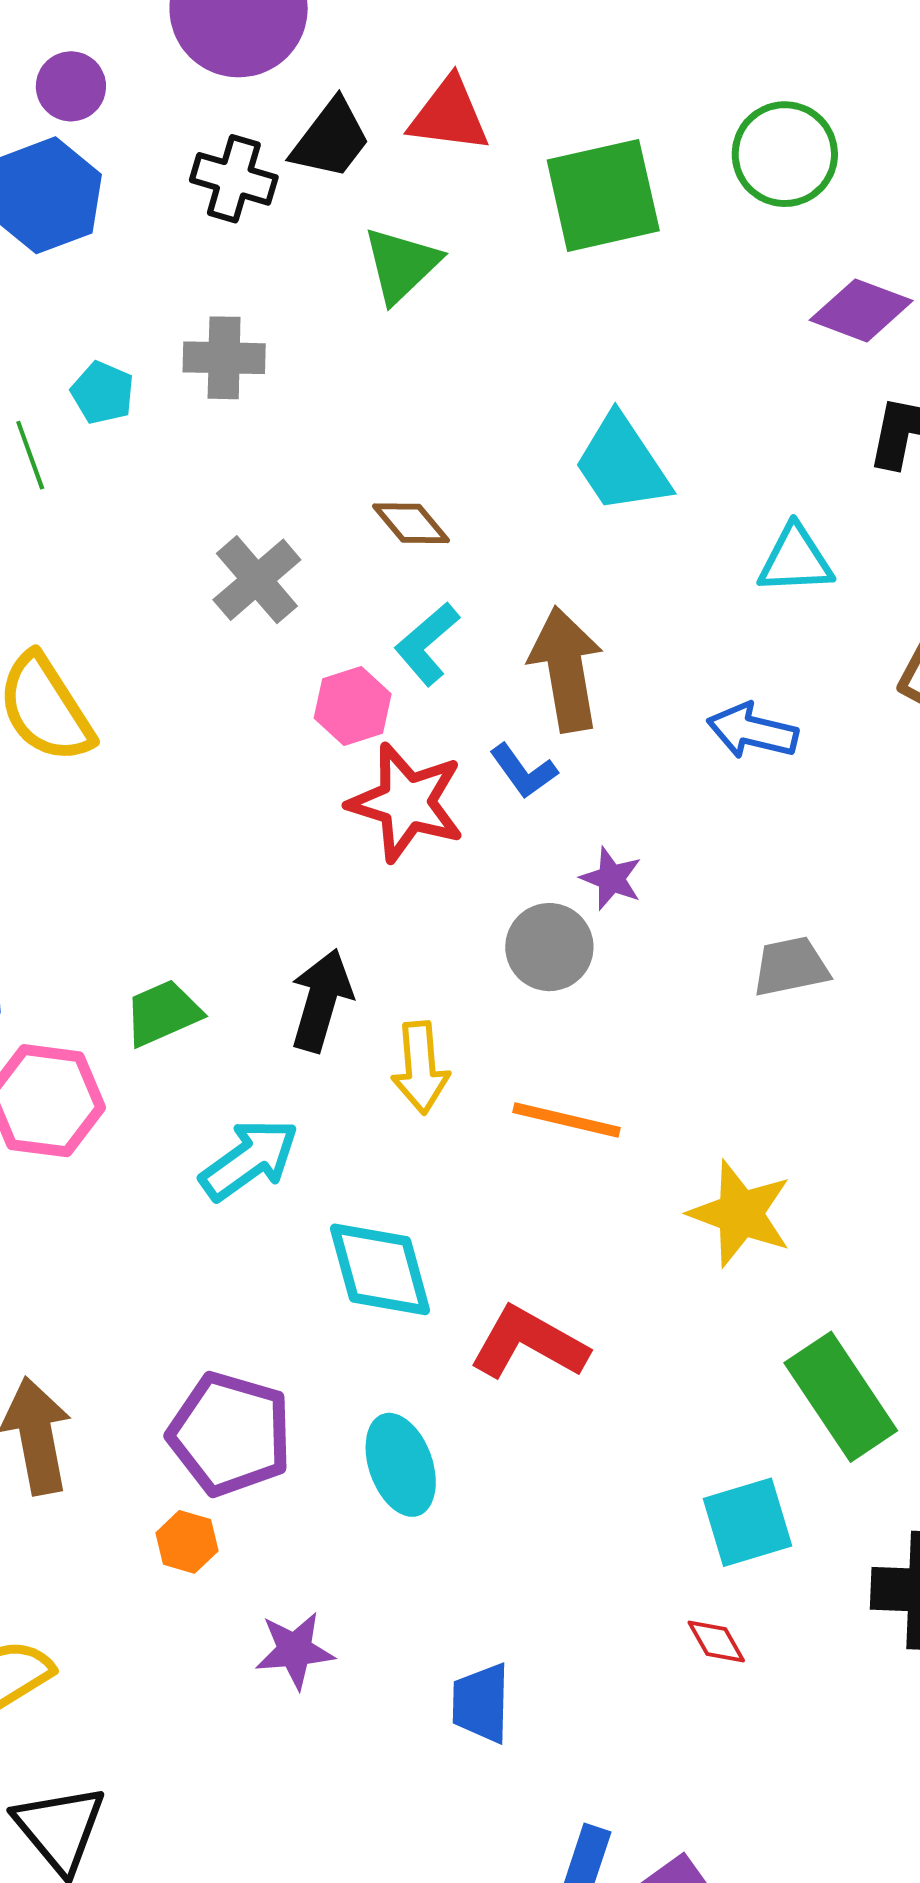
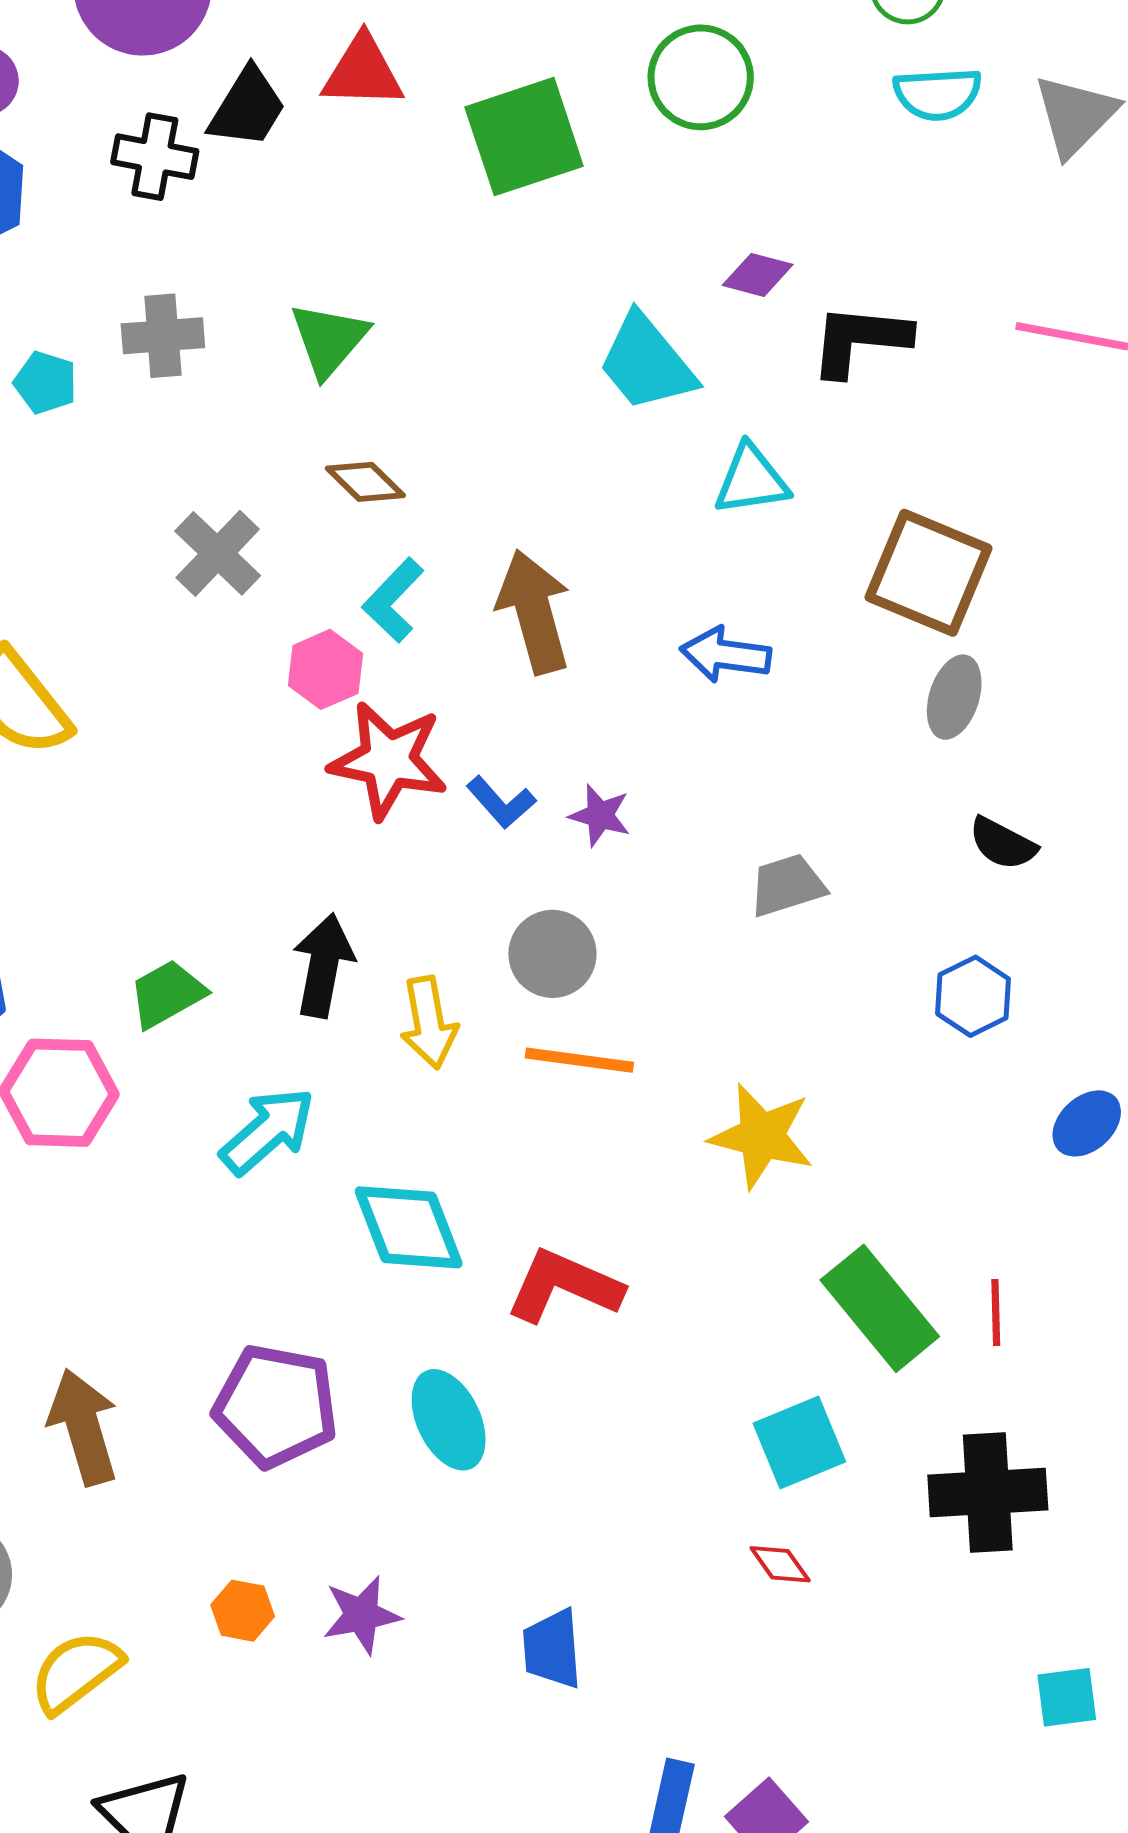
green triangle: (401, 265) -> (329, 339), moved
purple diamond: (861, 310) -> (758, 275), moved, size x0.7
cyan trapezoid: (622, 464) -> (647, 363), moved
blue L-shape: (524, 771) -> (501, 802), moved
gray circle: (549, 947) -> (552, 954), moved
orange hexagon: (187, 1542) -> (243, 1611), moved

